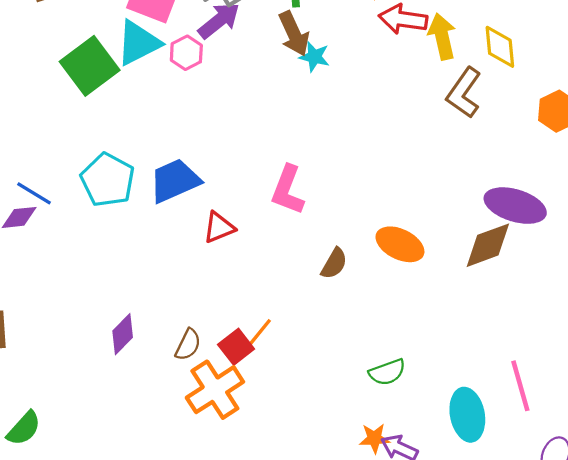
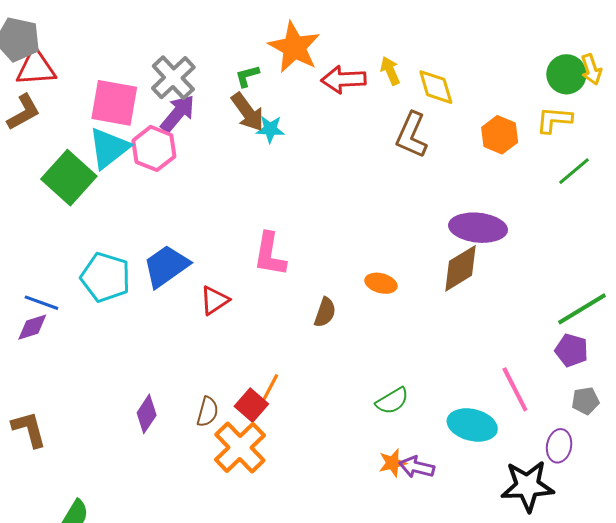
yellow arrow: (442, 36) -> (390, 71), moved, size x0.7
pink hexagon: (186, 53) -> (154, 148), size x1.4
orange ellipse: (400, 244) -> (381, 283), size x0.7
cyan ellipse: (467, 415) -> (472, 425), turned -54

